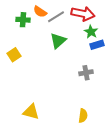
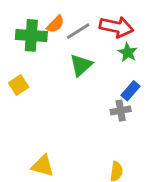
orange semicircle: (40, 12) -> (55, 24), turned -80
green cross: (23, 20) -> (31, 35), size x1.5
blue rectangle: (97, 45) -> (131, 91), moved, turned -32

